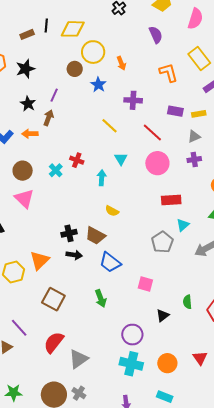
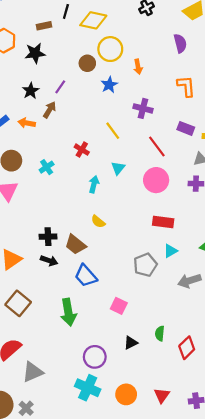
brown rectangle: (27, 34) -> (44, 26), moved
red cross: (77, 160) -> (82, 150), moved
green arrow: (101, 298) -> (68, 312), size x1.4

